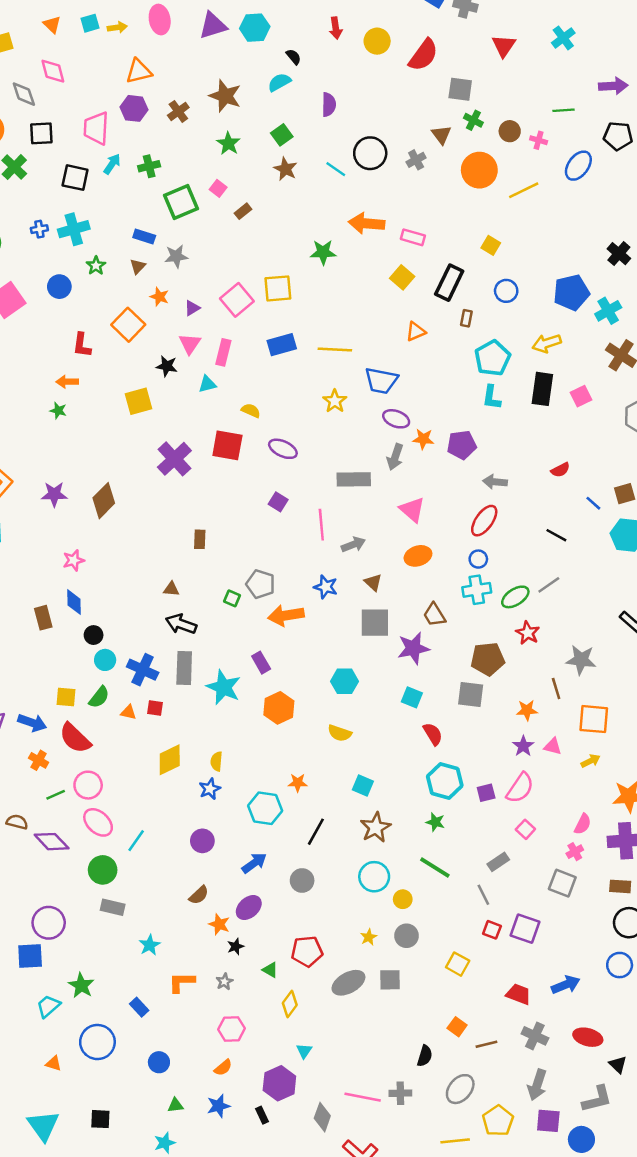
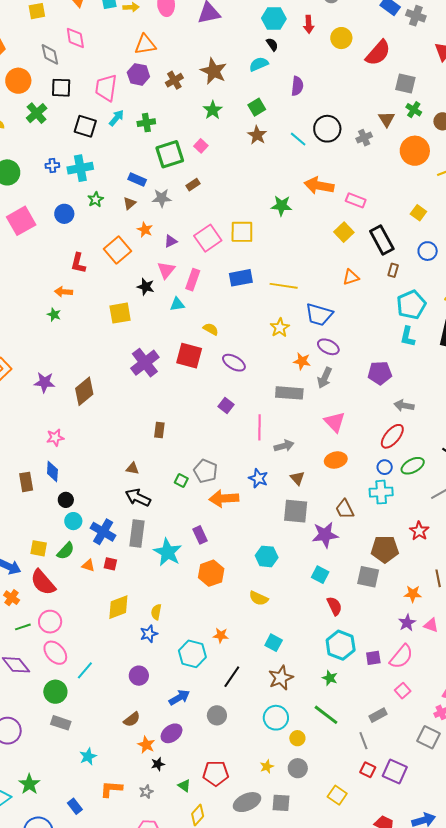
cyan hexagon: (255, 28) -> (274, 18), moved
brown rectangle: (243, 211) -> (193, 185), moved
black rectangle: (449, 283) -> (382, 240), turned -60
orange star: (423, 439) -> (302, 361), moved
green ellipse: (515, 597) -> (413, 466), moved

